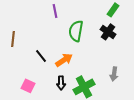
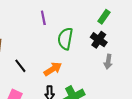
black line: (41, 56) -> (20, 66), moved
gray arrow: (114, 74) -> (108, 62), moved

